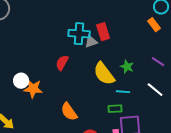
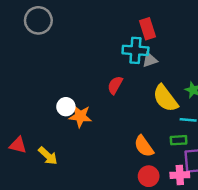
red rectangle: (103, 32) -> (147, 29), moved
orange semicircle: (69, 112) -> (144, 146), moved

